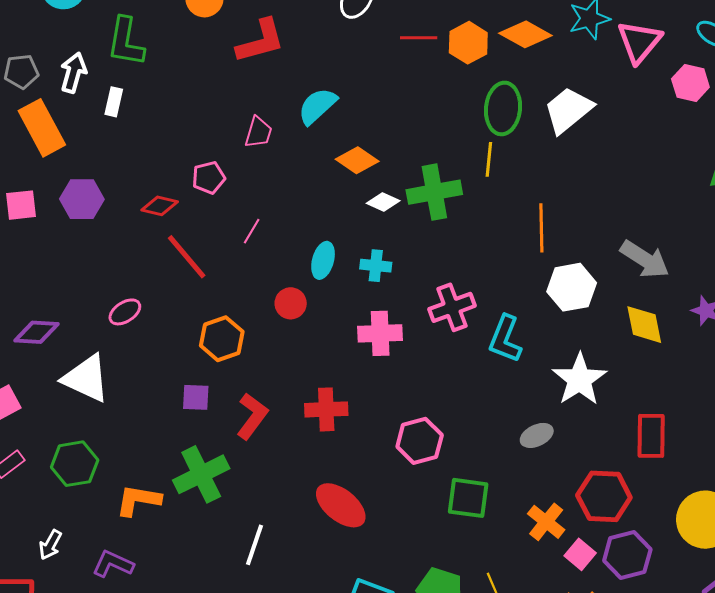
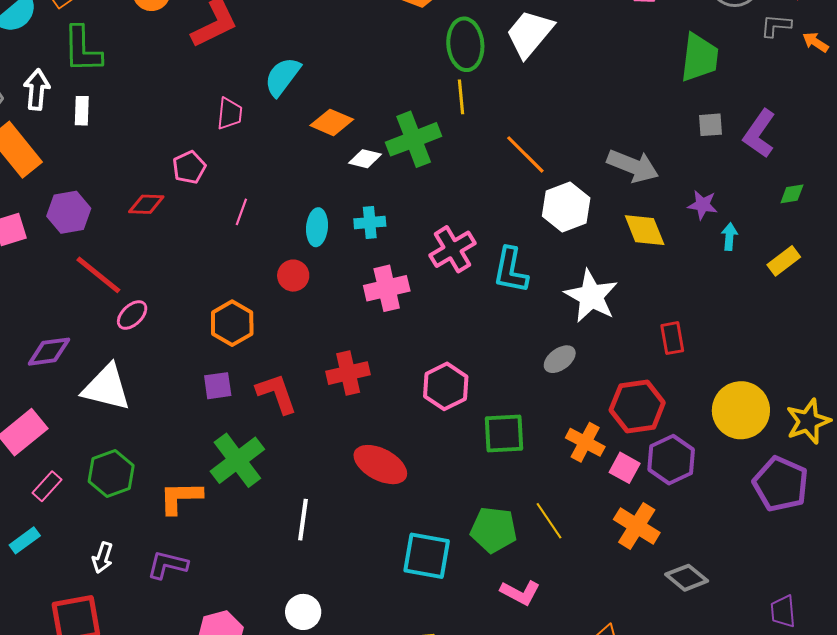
orange line: (541, 228) -> (525, 154), turned -33
red line: (187, 257) -> (98, 275), moved
red L-shape: (252, 416) -> (277, 393), turned -45
red rectangle: (651, 436) -> (672, 338), size x0.7

